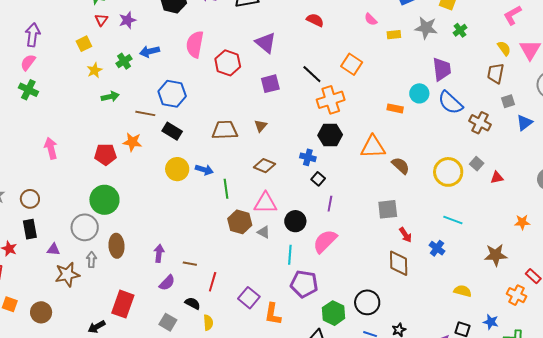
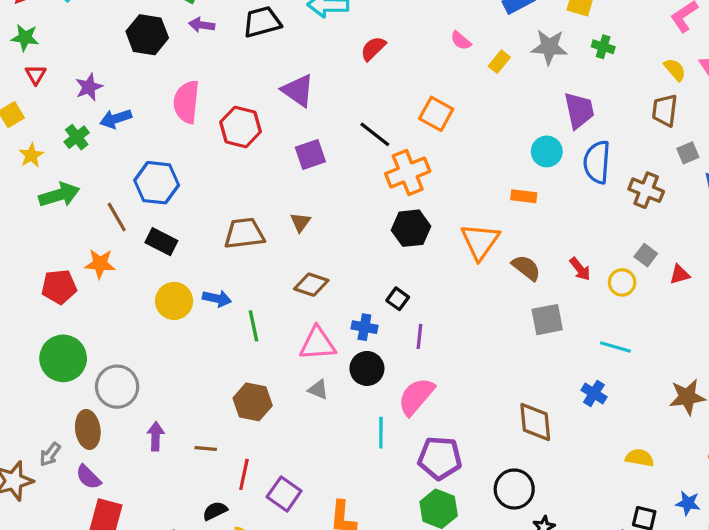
purple star: (127, 20) -> (89, 87), moved
red semicircle: (315, 20) -> (373, 49), turned -66
green cross: (460, 30) -> (603, 47), turned -32
yellow rectangle: (394, 35) -> (499, 62), turned -40
green arrow: (110, 97) -> (59, 195), size x1.4
blue semicircle: (450, 103) -> (597, 162), turned 56
orange rectangle: (395, 108) -> (524, 196), moved
brown line: (145, 113) -> (117, 217), turned 54
orange triangle: (373, 147) -> (480, 241), turned -48
blue cross: (308, 157) -> (364, 327), moved
yellow circle: (448, 172) -> (622, 282), moved, size x0.6
gray square: (388, 209) -> (547, 320), moved
brown hexagon: (240, 222) -> (253, 402), moved
gray circle: (85, 227) -> (117, 387), moved
red arrow: (405, 235) -> (580, 269), moved
cyan line: (290, 255) -> (381, 433), moved
gray arrow: (91, 260) -> (50, 454), turned -140
purple semicircle: (167, 283) -> (88, 477), moved, turned 96
purple pentagon: (304, 284) -> (440, 458), moved
purple square: (249, 298) -> (284, 494), moved
black circle: (367, 302) -> (514, 489), moved
black semicircle: (193, 303) -> (215, 511), turned -49

